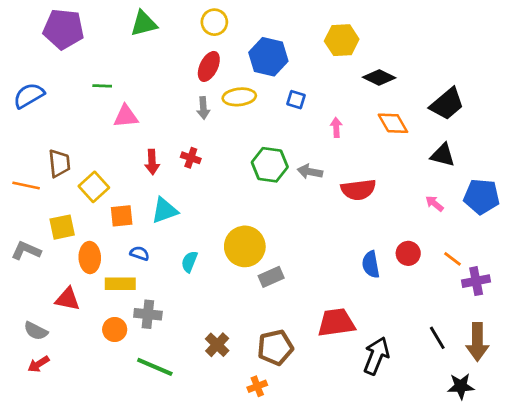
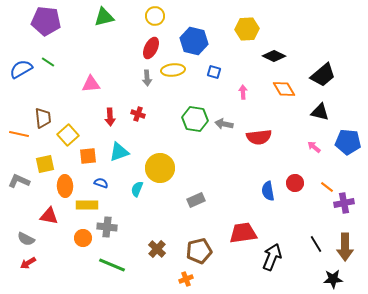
green line: (102, 86) -> (48, 62), moved, turned 32
yellow circle: (245, 246) -> (160, 168), moved

